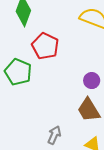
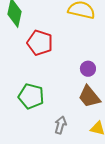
green pentagon: (18, 72) -> (31, 96), moved

